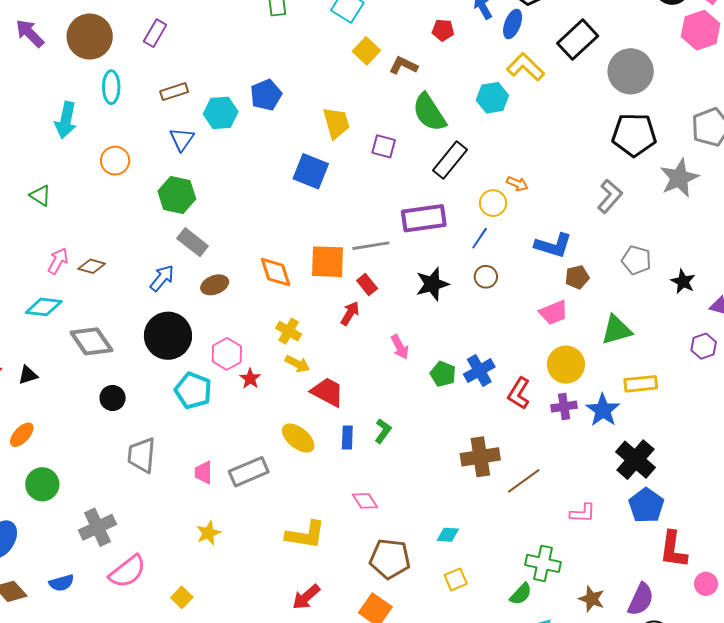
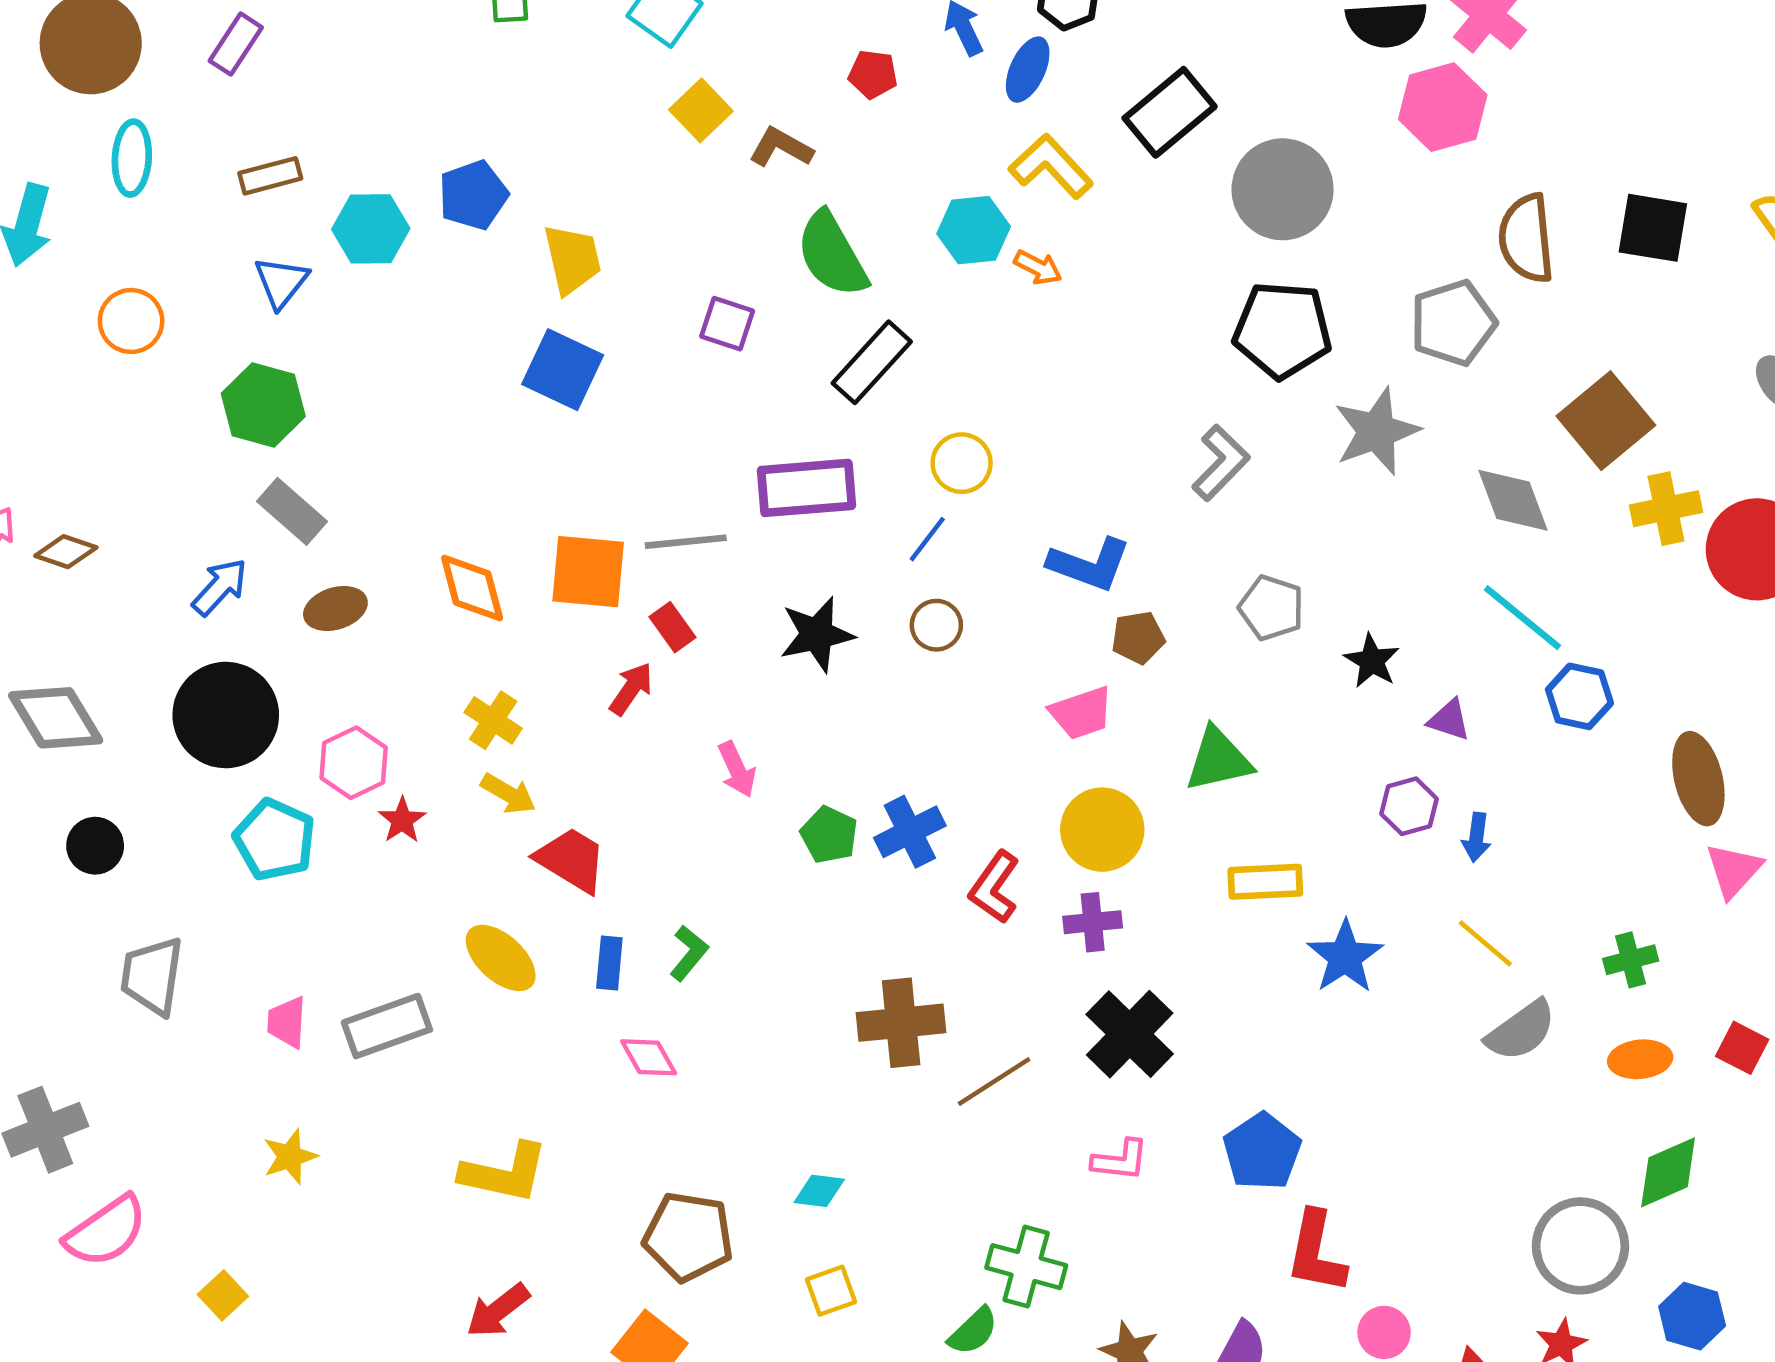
yellow trapezoid: (336, 123) -> (572, 259), moved
orange arrow: (517, 184) -> (1038, 267), moved
blue star: (603, 410) -> (1345, 957), moved
black cross: (635, 460) -> (1130, 1034), moved
pink diamond: (365, 501) -> (649, 1057), moved

